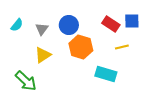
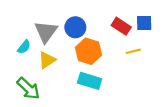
cyan semicircle: (17, 25) -> (24, 47), moved
gray triangle: (42, 29) -> (46, 32), size x1.6
cyan rectangle: (106, 74) -> (90, 81), moved

